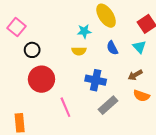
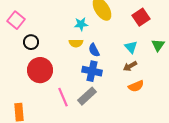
cyan triangle: (139, 47) -> (131, 47), moved
blue semicircle: (112, 48) -> (94, 50), moved
orange semicircle: (141, 96) -> (136, 86), turned -42
gray rectangle: (108, 105) -> (87, 96), moved

